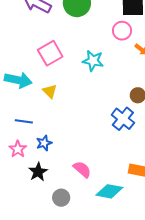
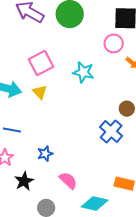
yellow triangle: (50, 91) -> (40, 92), moved
blue star: (44, 143) -> (45, 154), moved

